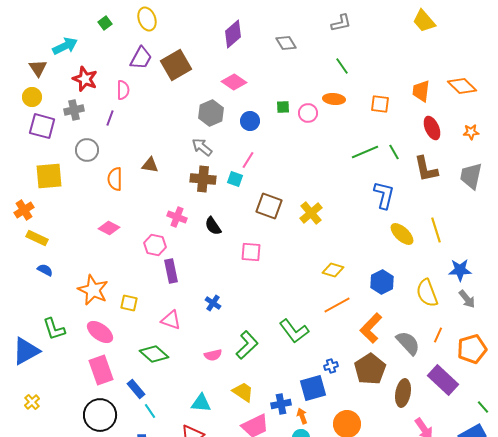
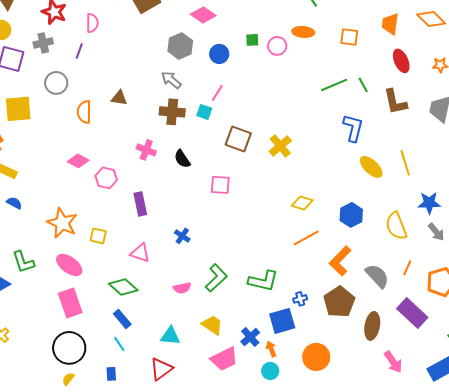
pink hexagon: (155, 245) -> (106, 178), moved
green L-shape: (294, 331) -> (263, 281), moved, turned -40
blue rectangle: (136, 389) -> (122, 319), moved
blue cross: (281, 404) -> (250, 337), turned -30

